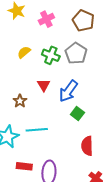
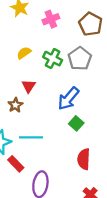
red triangle: (44, 85) -> (29, 86), moved
red rectangle: (24, 166) -> (16, 164), moved, turned 35

